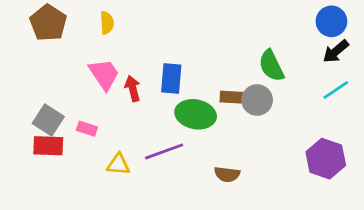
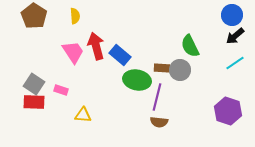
blue rectangle: (171, 79) -> (120, 55), turned -55
red arrow: (133, 89) -> (96, 46), moved, size x1.5
purple line: (164, 151) -> (157, 97), moved, turned -56

